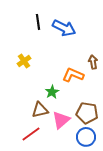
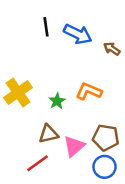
yellow cross: (24, 61) -> (18, 93), moved, size x1.6
brown arrow: (93, 62) -> (112, 49), moved, turned -48
green star: (52, 92) -> (57, 101), moved

